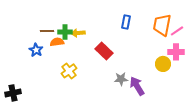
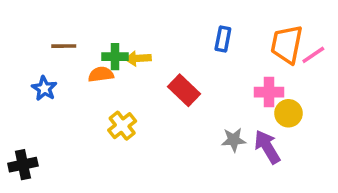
brown line: (47, 31) -> (64, 46), moved
blue star: (36, 50) -> (44, 88), moved
pink cross: (176, 52) -> (269, 92), moved
gray star: (121, 79) -> (234, 140), moved
purple arrow: (137, 86) -> (267, 147), moved

